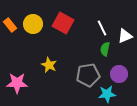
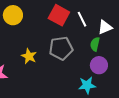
red square: (63, 23) -> (59, 15), moved
green semicircle: (105, 49) -> (95, 44), moved
gray pentagon: (88, 75) -> (61, 48), moved

